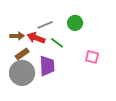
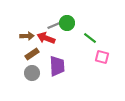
green circle: (75, 23) -> (67, 23), moved
green line: (57, 43) -> (90, 38), moved
gray circle: (22, 73) -> (32, 73), size x0.6

